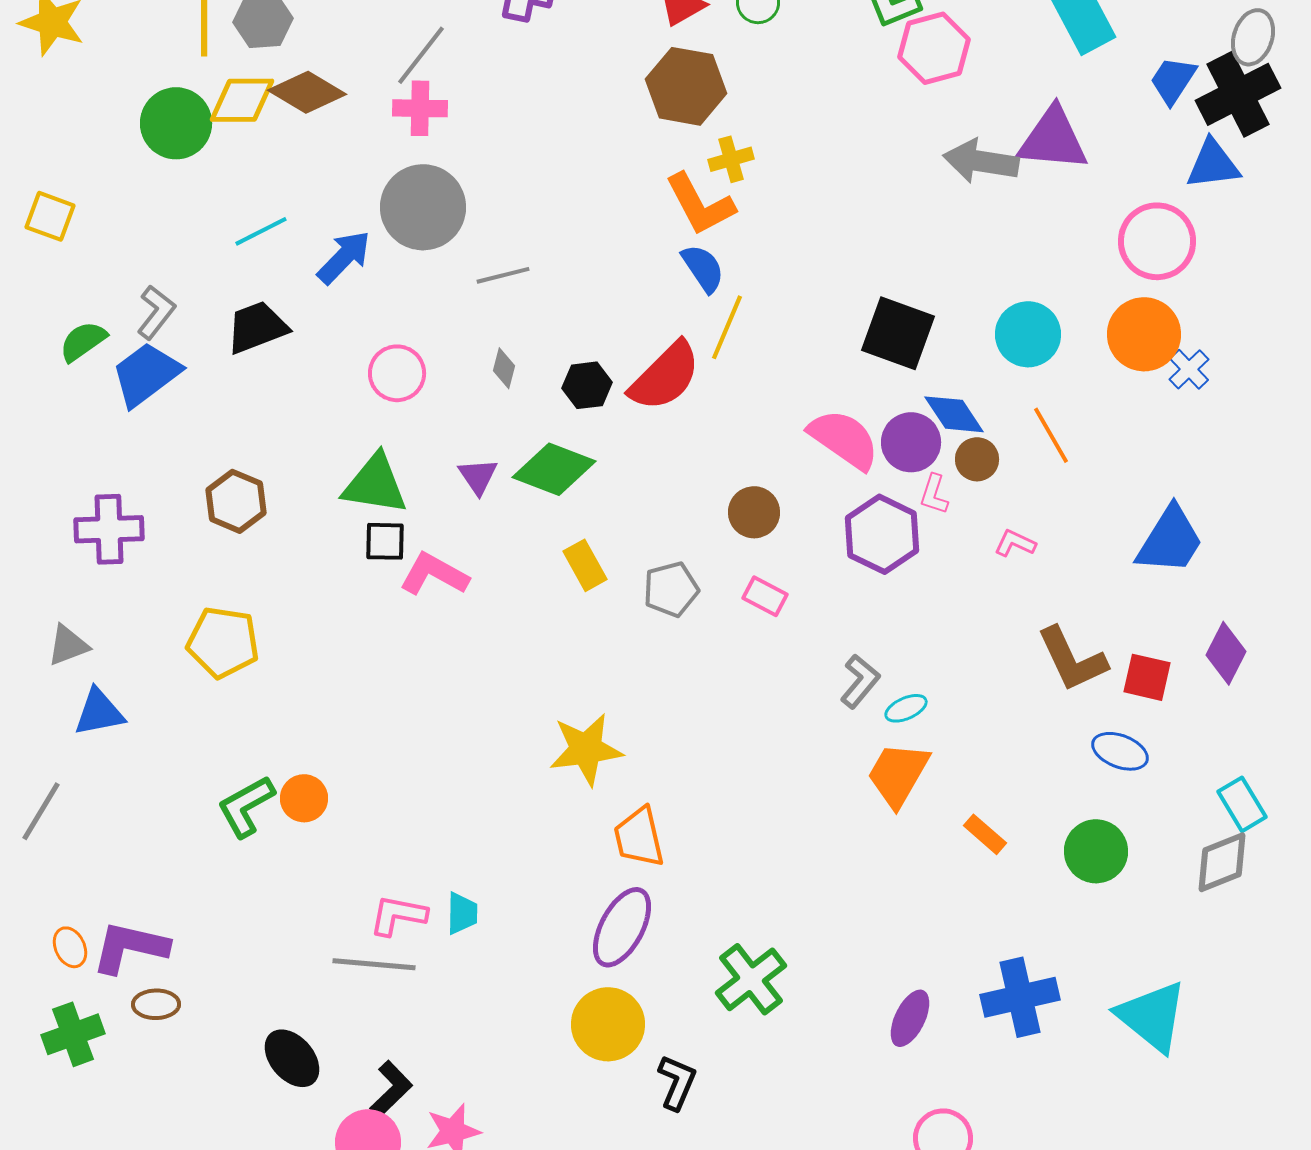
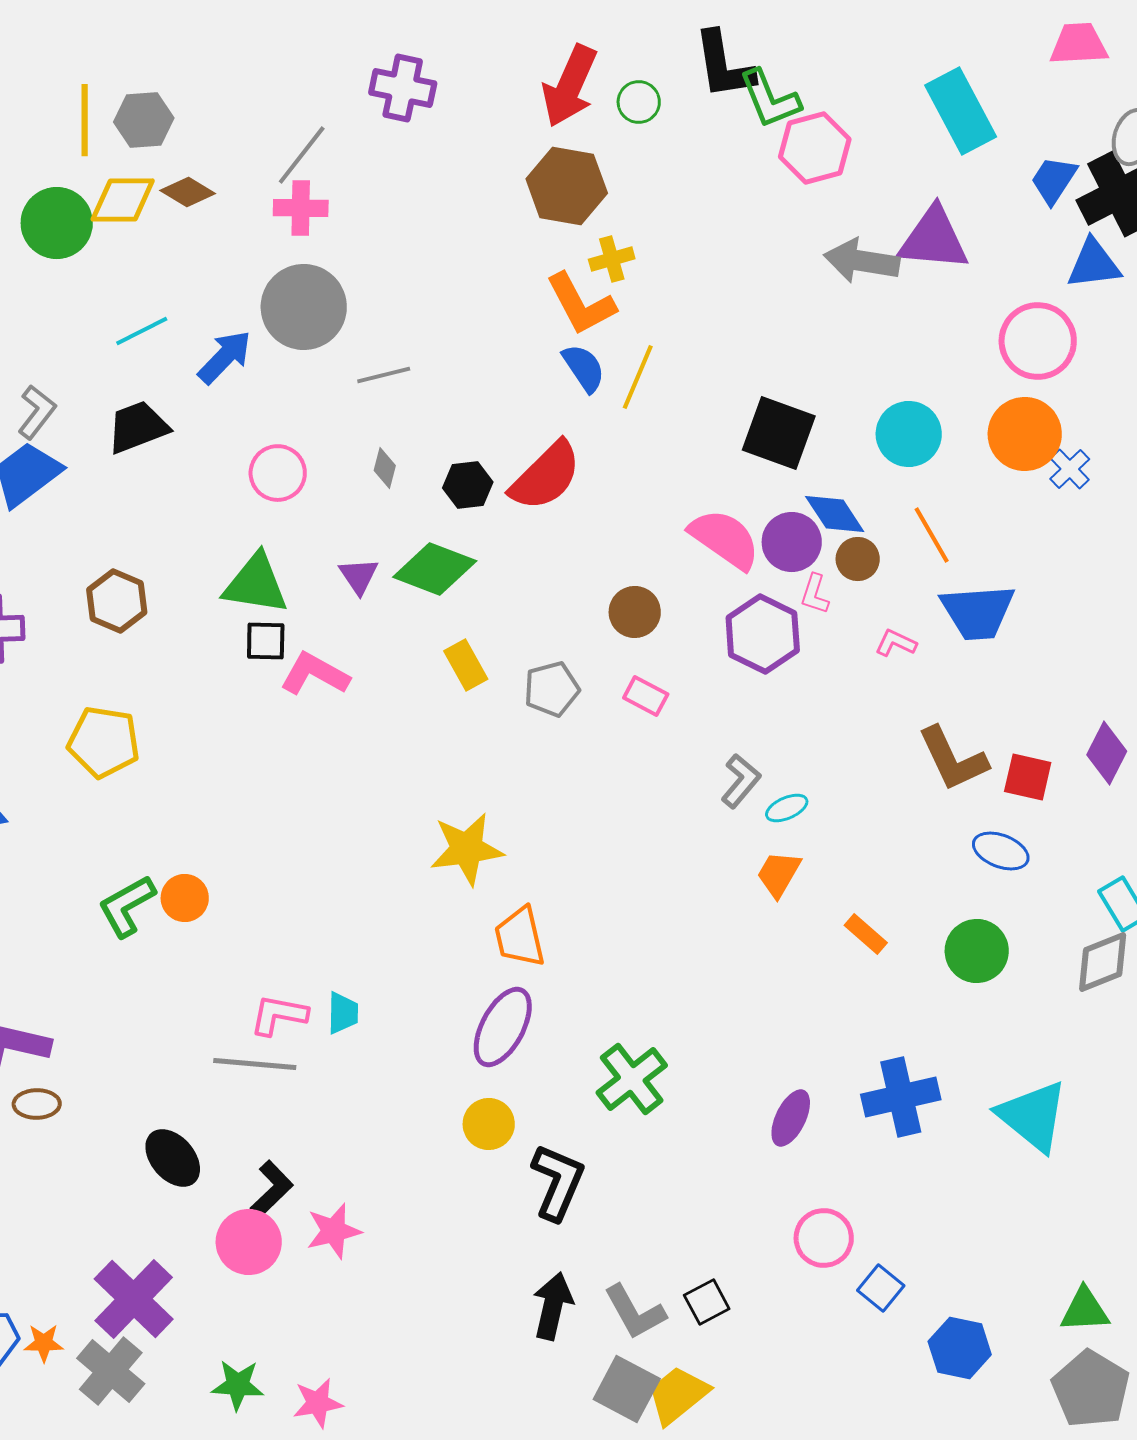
brown diamond: (307, 92) -> (188, 192), size x0.7
yellow line: (727, 327) -> (638, 377), moved
blue trapezoid: (1170, 540) -> (978, 612), moved, turned 54
orange trapezoid: (898, 774) -> (779, 874), size x0.7
yellow circle: (608, 1024) -> (489, 1124), size x0.7
black L-shape: (677, 1082) -> (558, 1182), size x1.4

